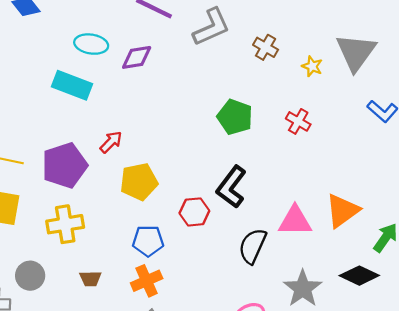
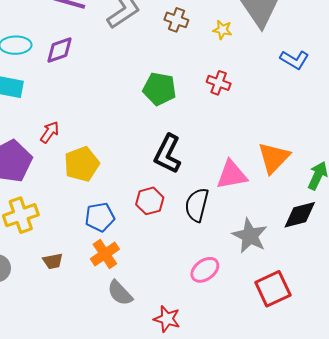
red hexagon: (194, 212) -> (150, 201), moved
black diamond: (359, 276) -> (300, 215), turned -30

